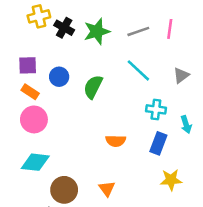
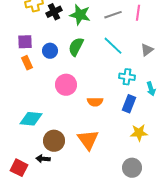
black cross: (64, 28) -> (54, 12), turned 35
green star: (97, 31) -> (80, 15), turned 30
green semicircle: (93, 87) -> (76, 47), moved
orange rectangle: (30, 92) -> (27, 63), turned 32
pink circle: (34, 119) -> (66, 85), moved
orange triangle: (107, 189) -> (88, 140), size x1.6

